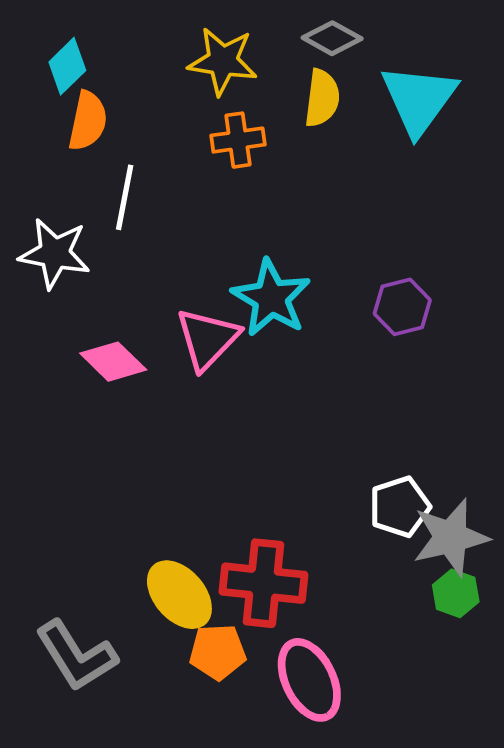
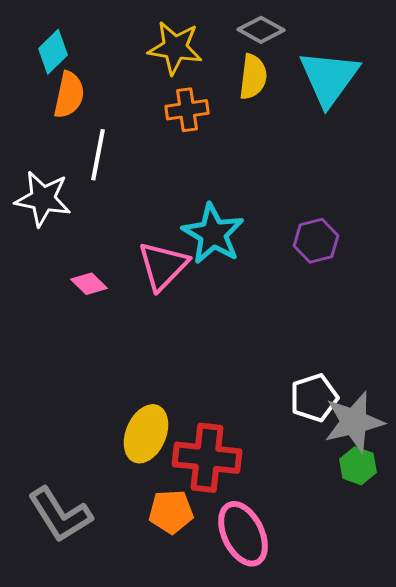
pink diamond: (113, 362) -> (89, 284), size x0.7
yellow ellipse: (179, 595) -> (146, 434), moved, turned 64

